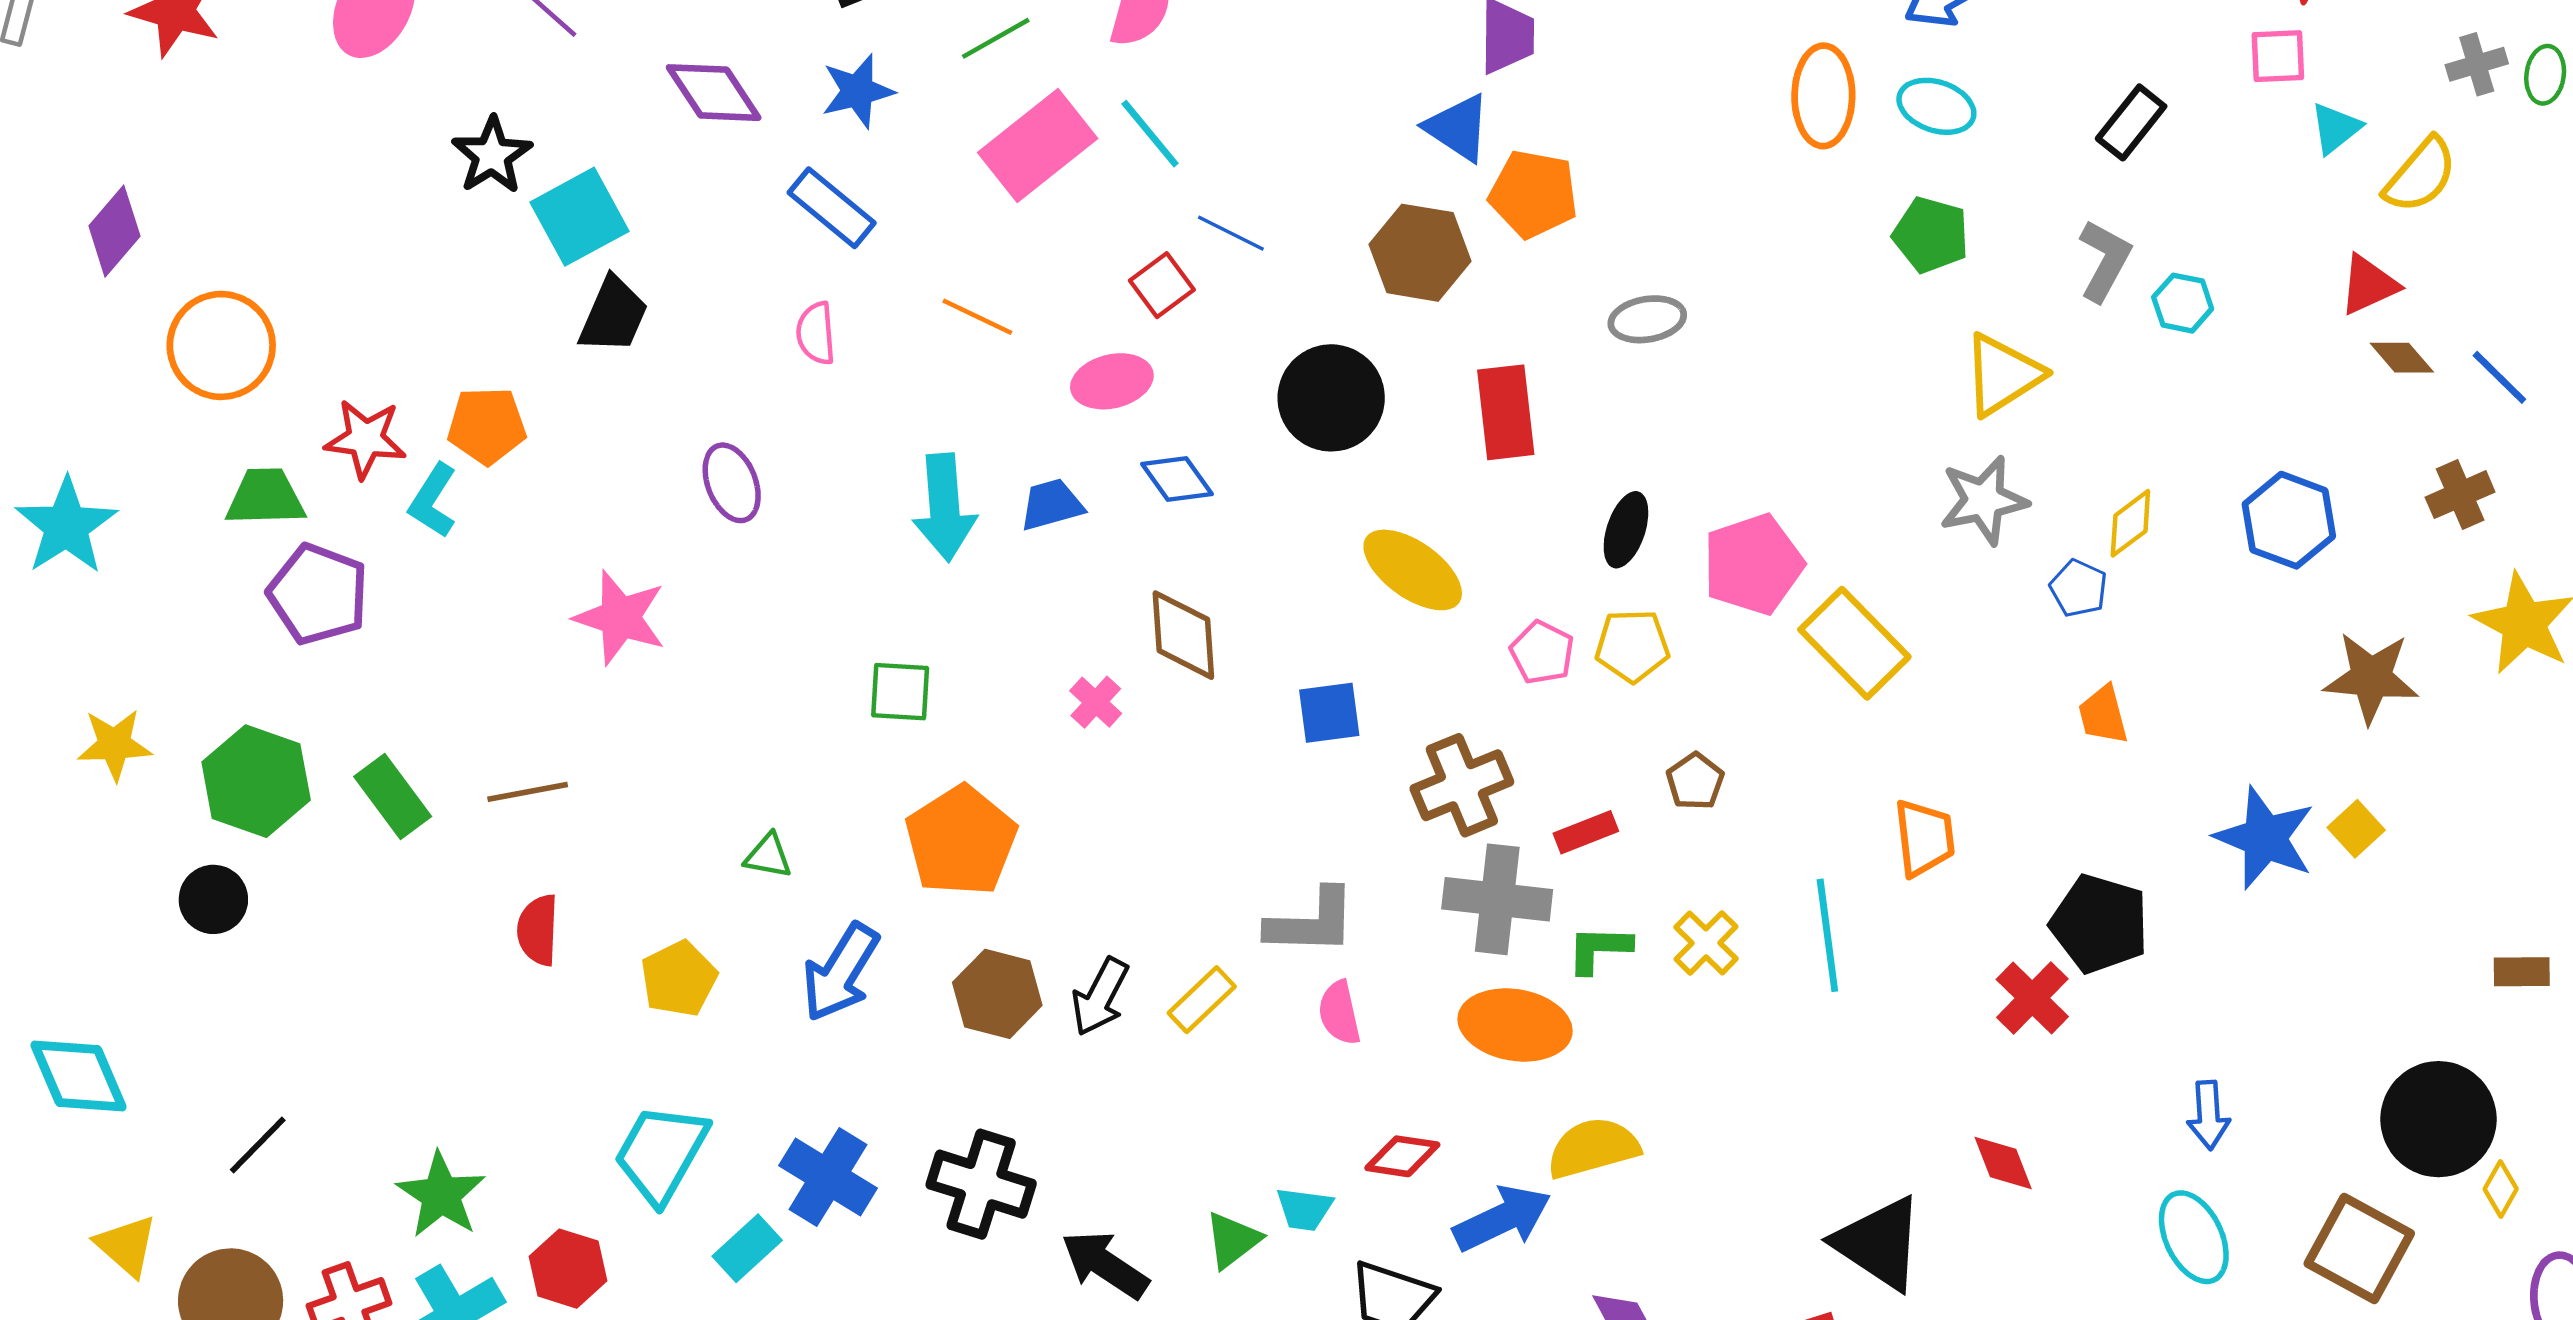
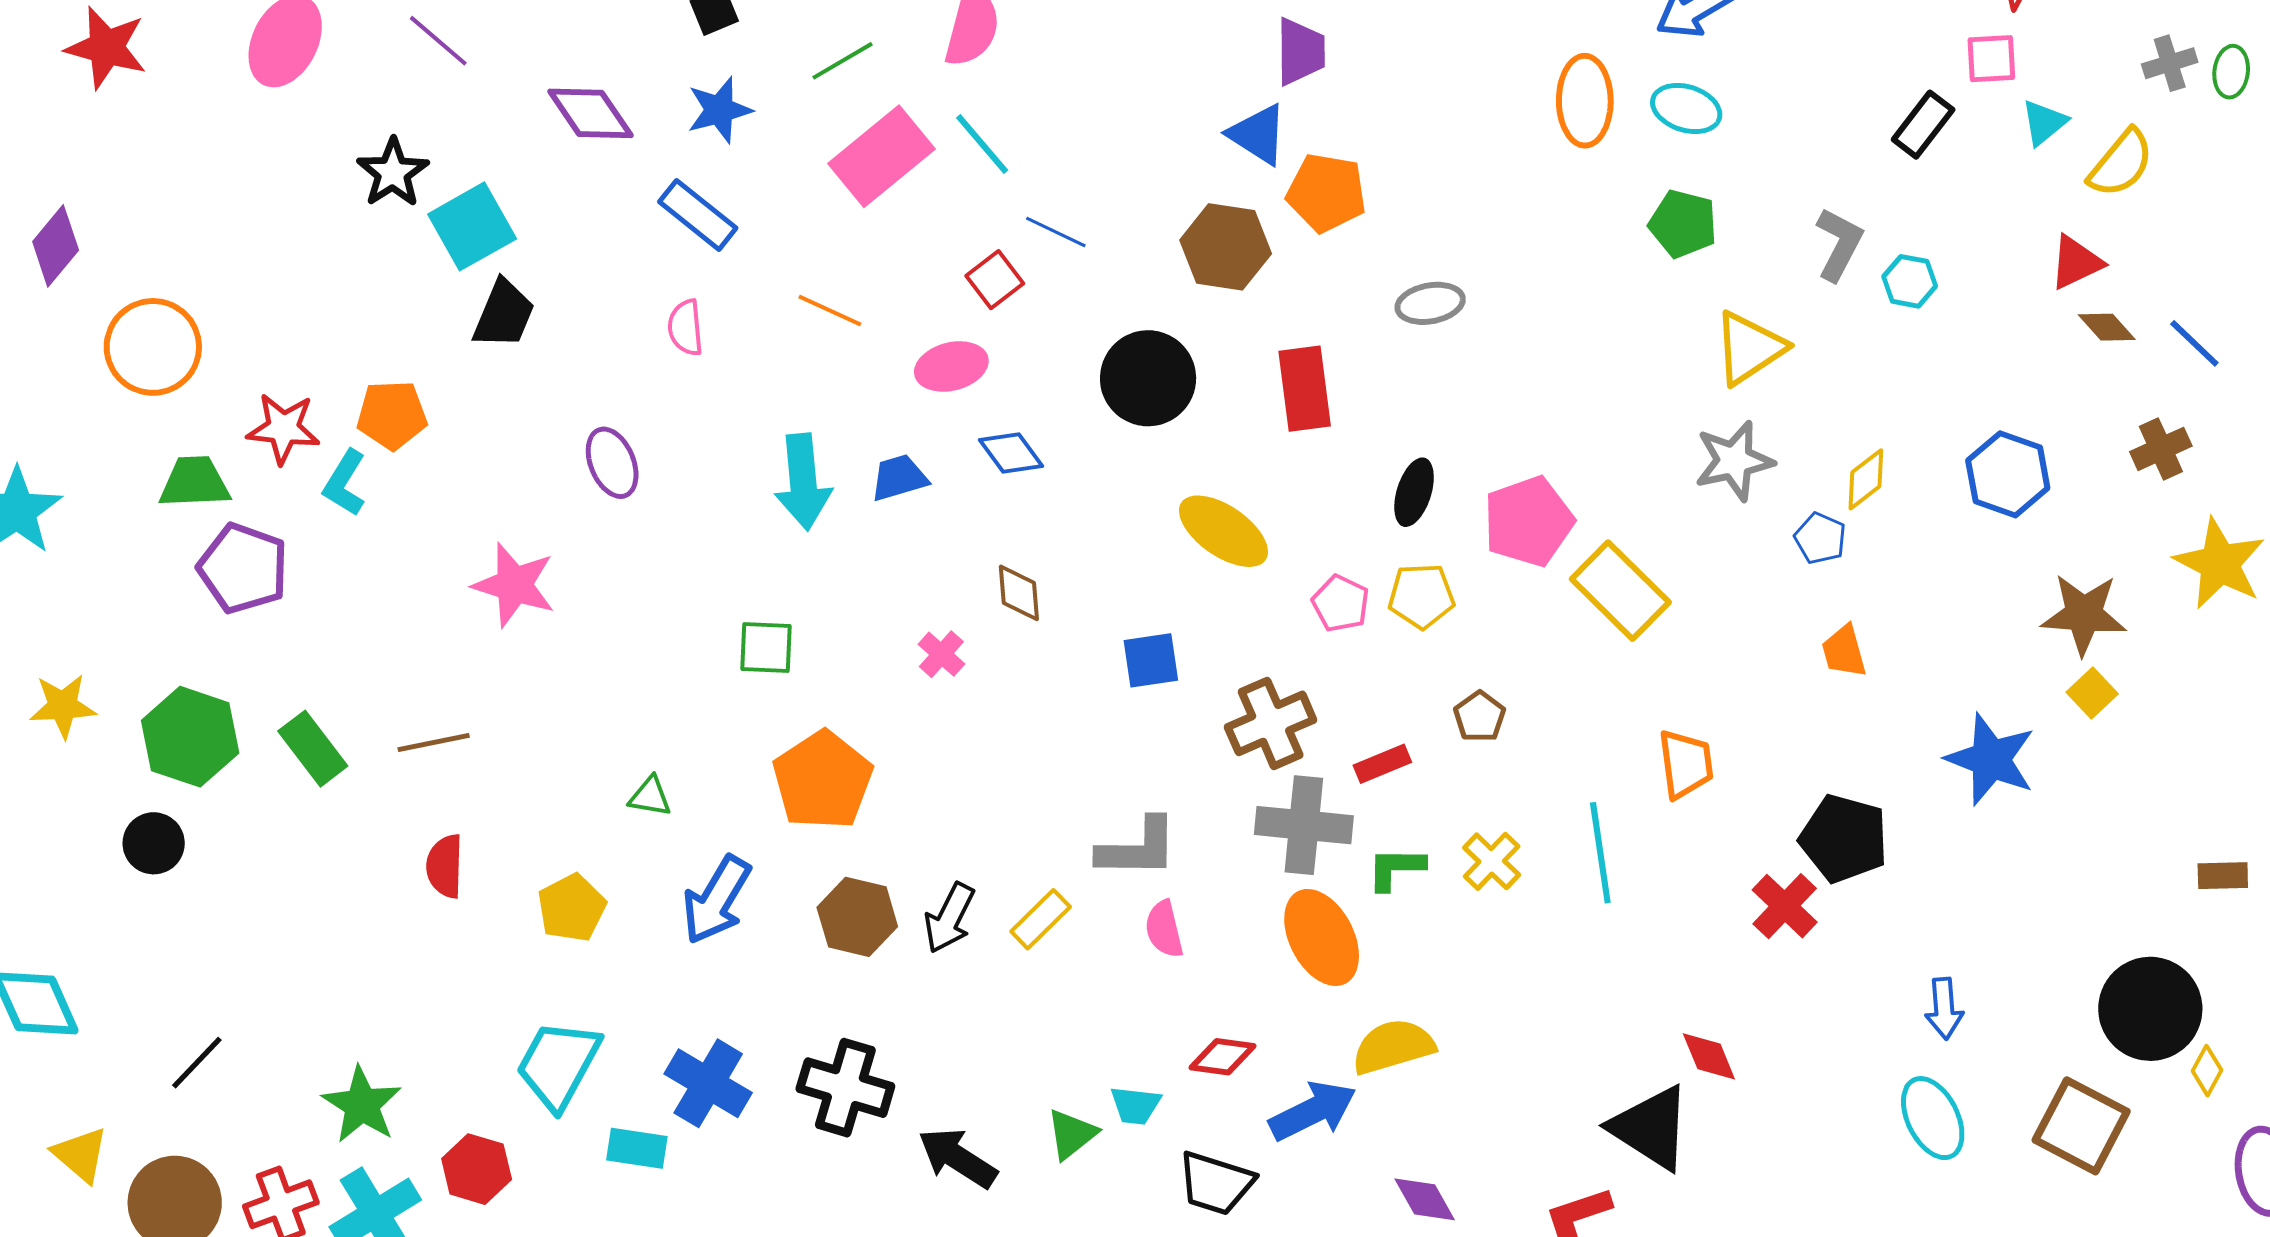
black rectangle: (2131, 122) -> (1923, 125), moved
brown diamond: (1183, 635) -> (1019, 593), size x0.7
yellow square: (2356, 829) -> (2092, 693), moved
orange ellipse: (1515, 1025) -> (1322, 937), turned 54
red diamond: (2003, 1163) -> (1709, 1056), moved
cyan rectangle: (747, 1248) -> (637, 1148), turned 52

